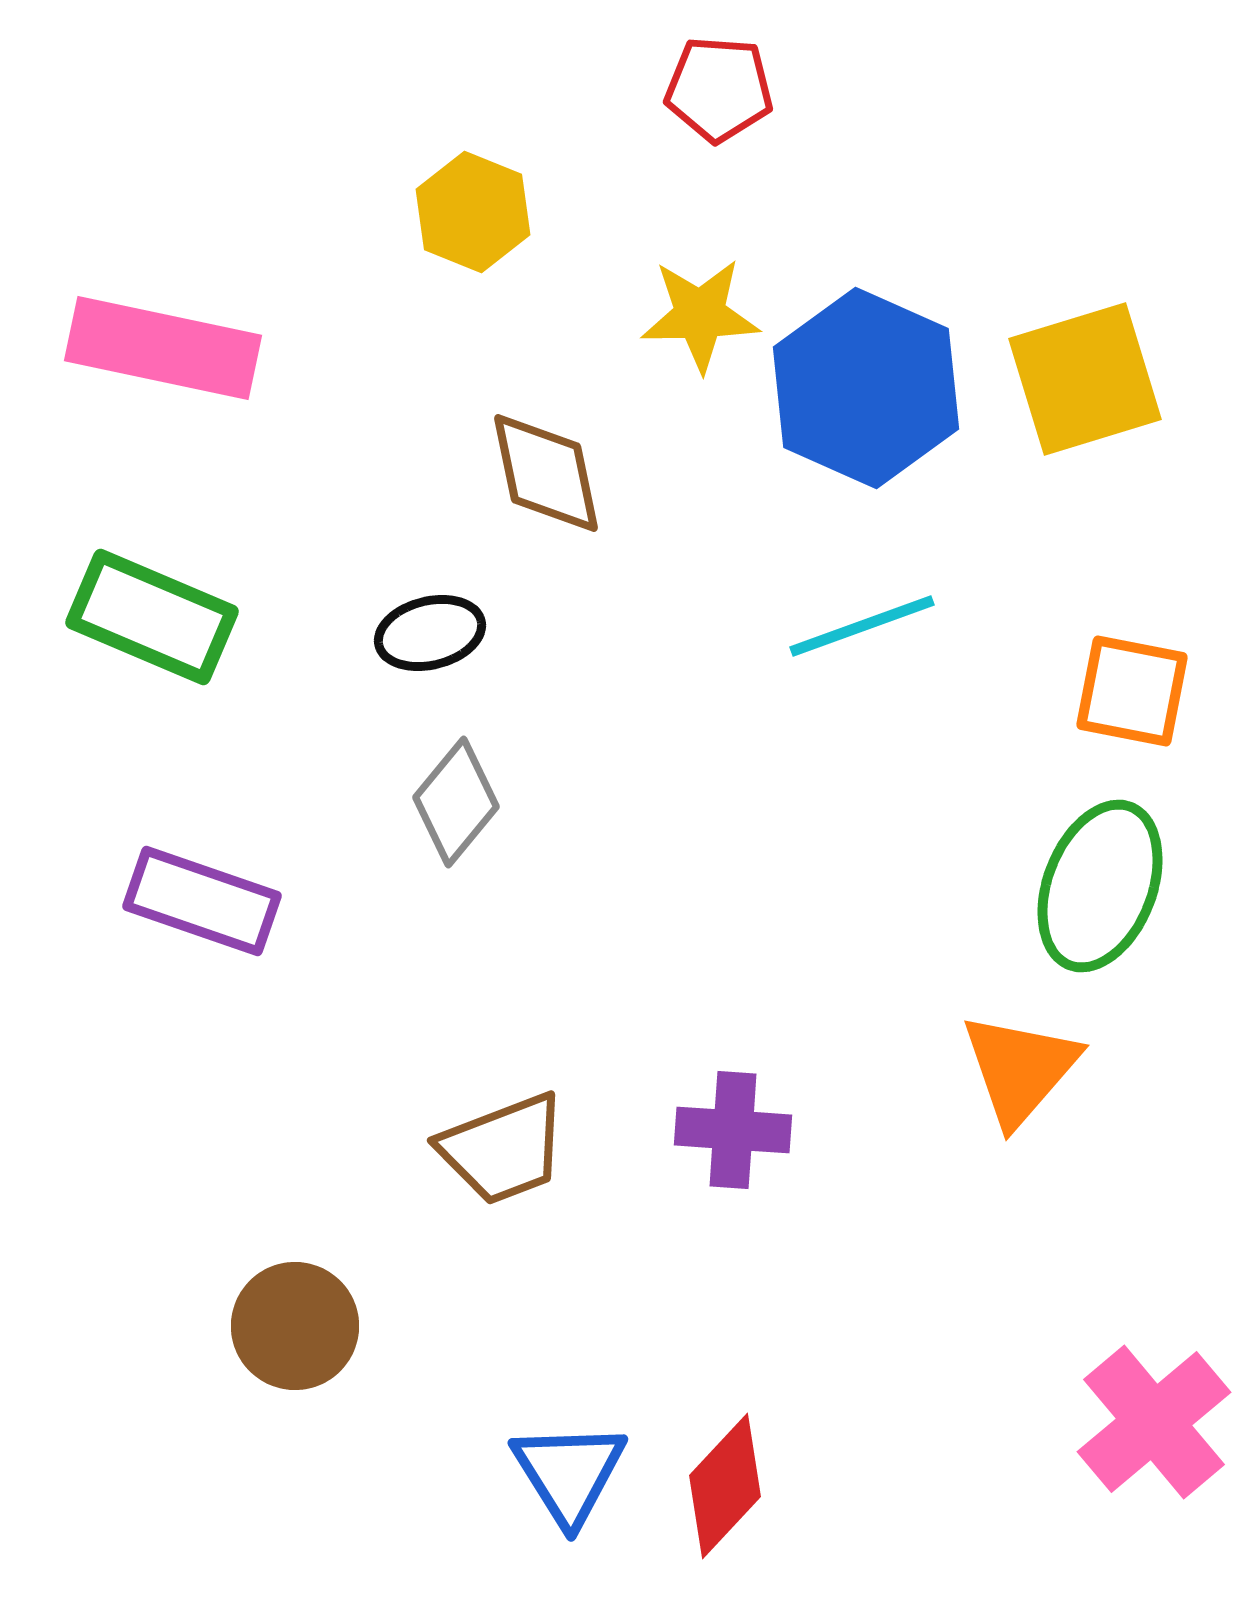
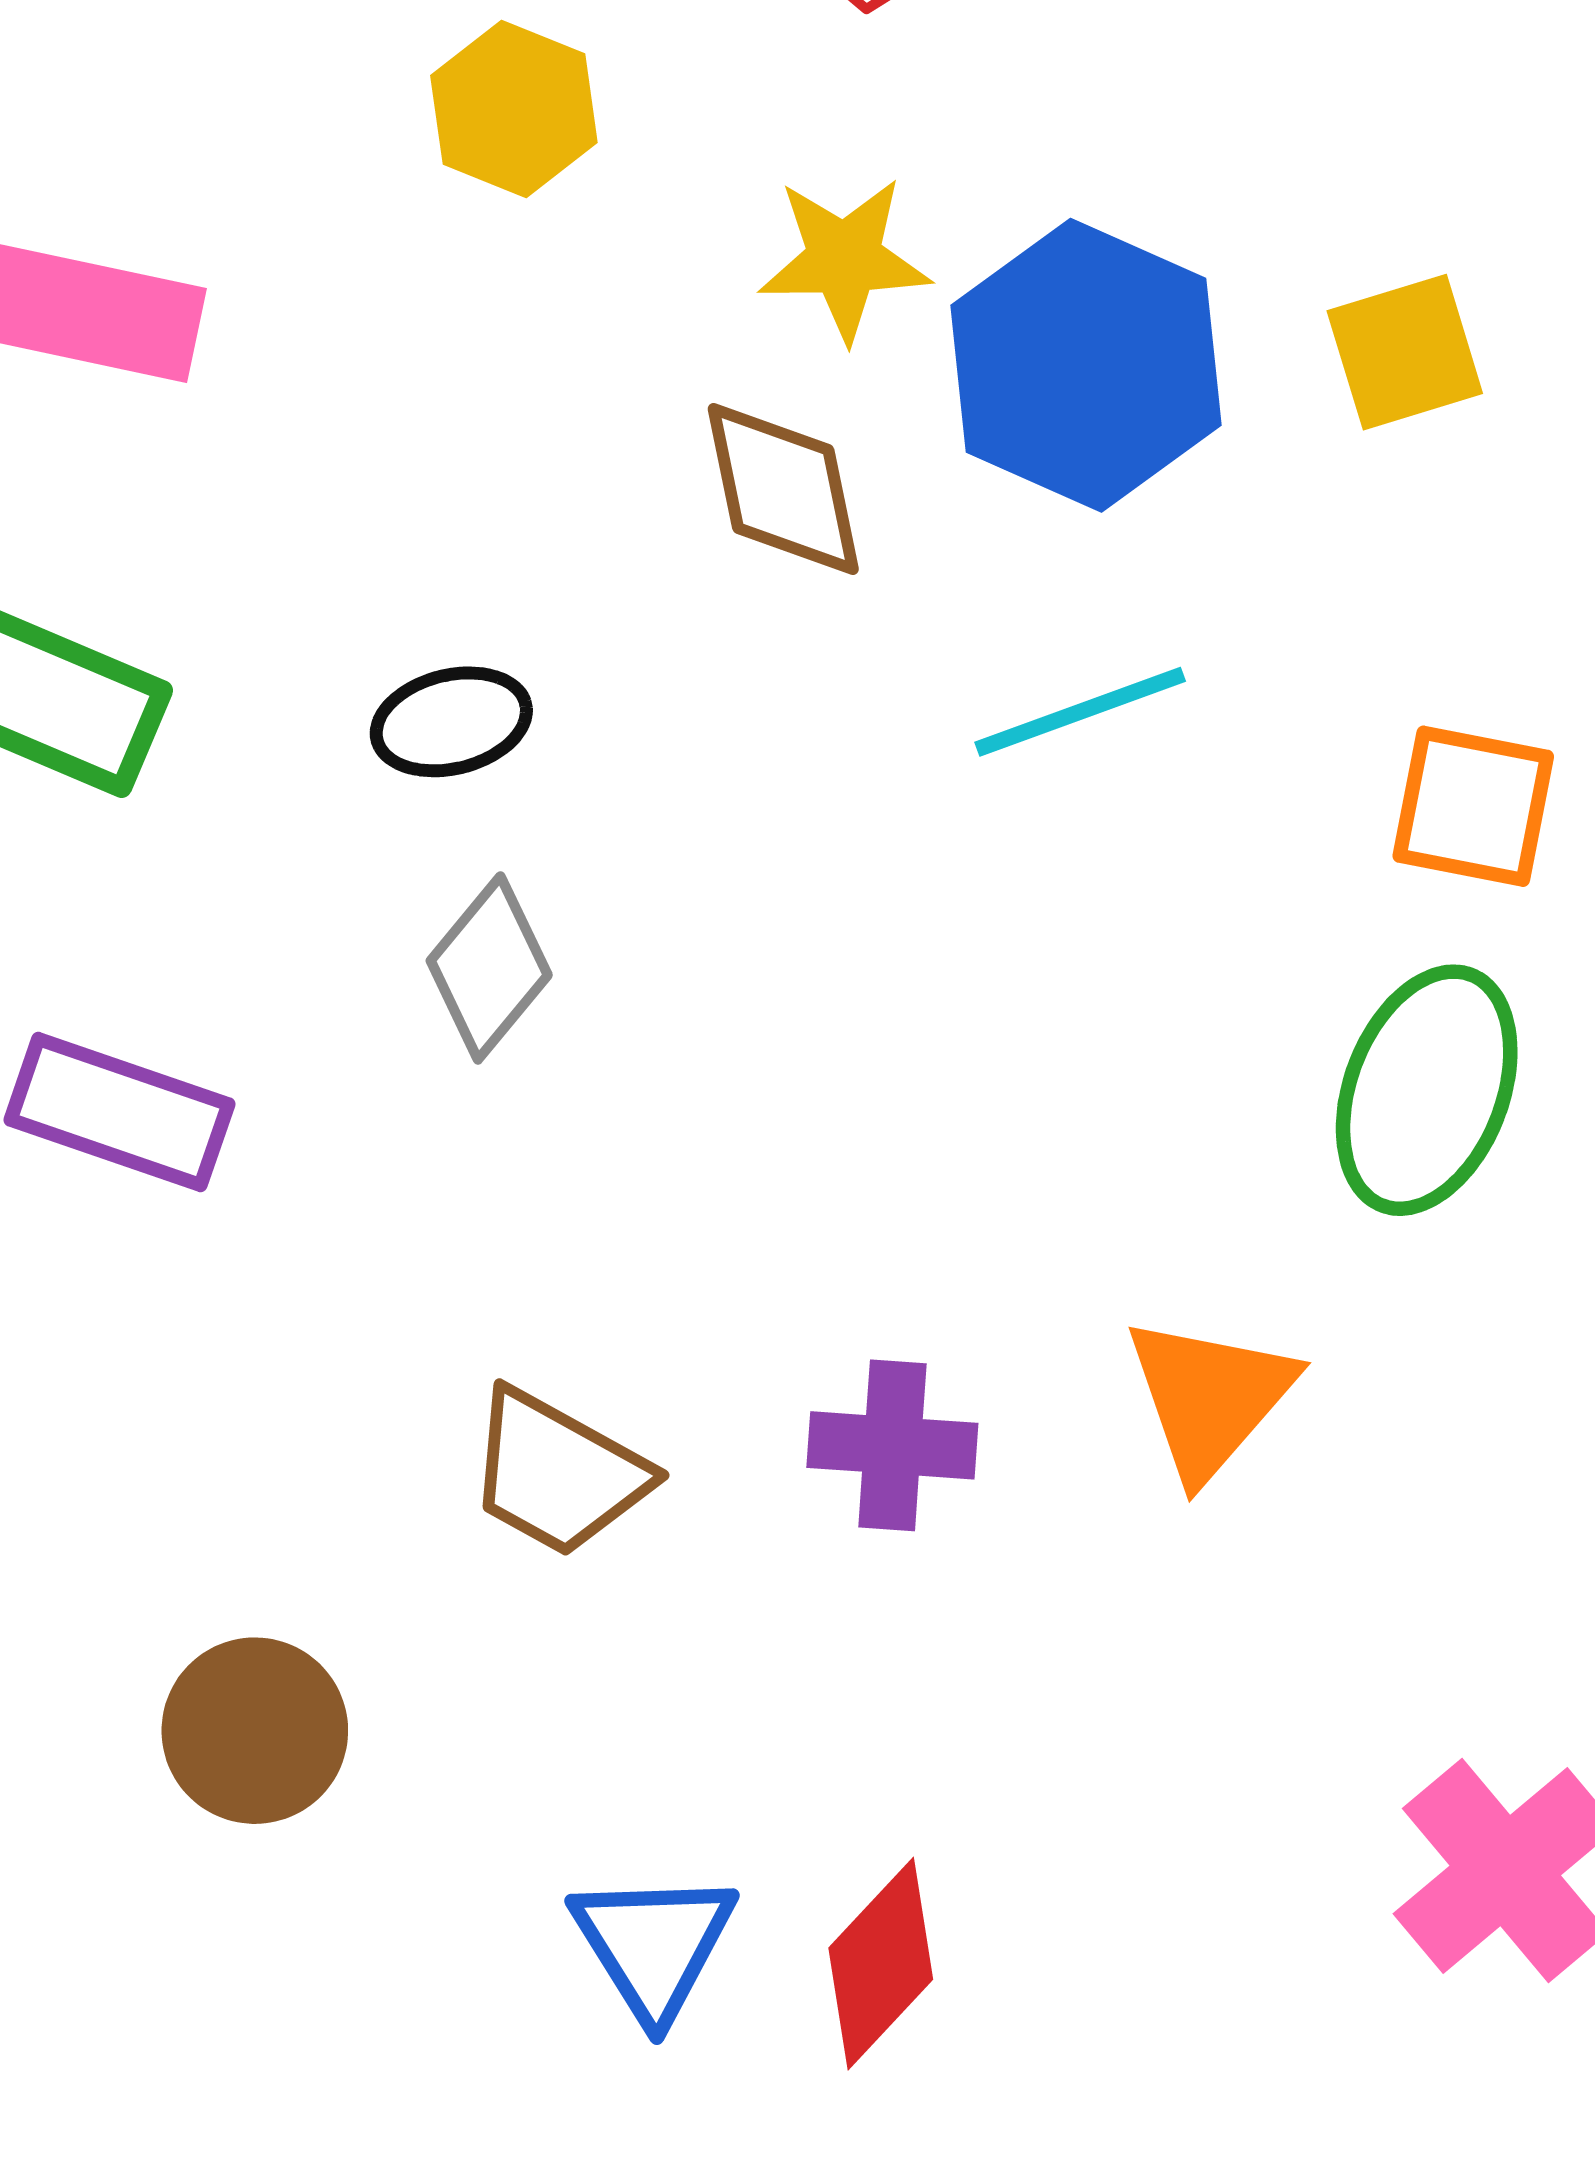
yellow square: (1085, 379) -> (1405, 352), size x0.7
brown diamond: (546, 473) -> (783, 489), moved
orange triangle: (1020, 1069) -> (1210, 1397), moved
brown trapezoid: (503, 1149) -> (558, 1473), turned 50

